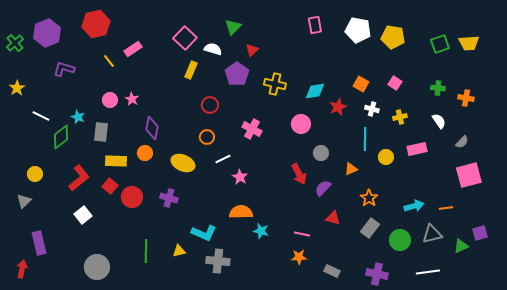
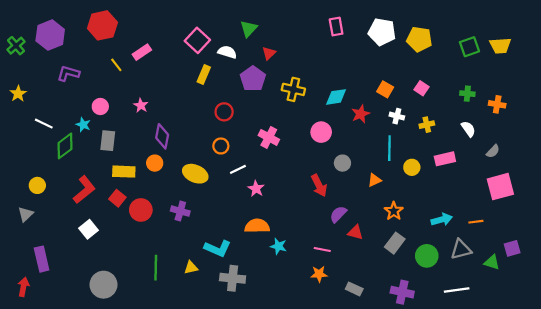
pink circle: (110, 100) -> (100, 106), moved
purple semicircle: (323, 188) -> (338, 214), moved
green triangle: (461, 246) -> (492, 262), turned 42

